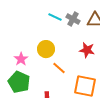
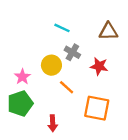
gray cross: (73, 19) -> (72, 52), moved
green pentagon: (19, 82) -> (20, 103), turned 30

